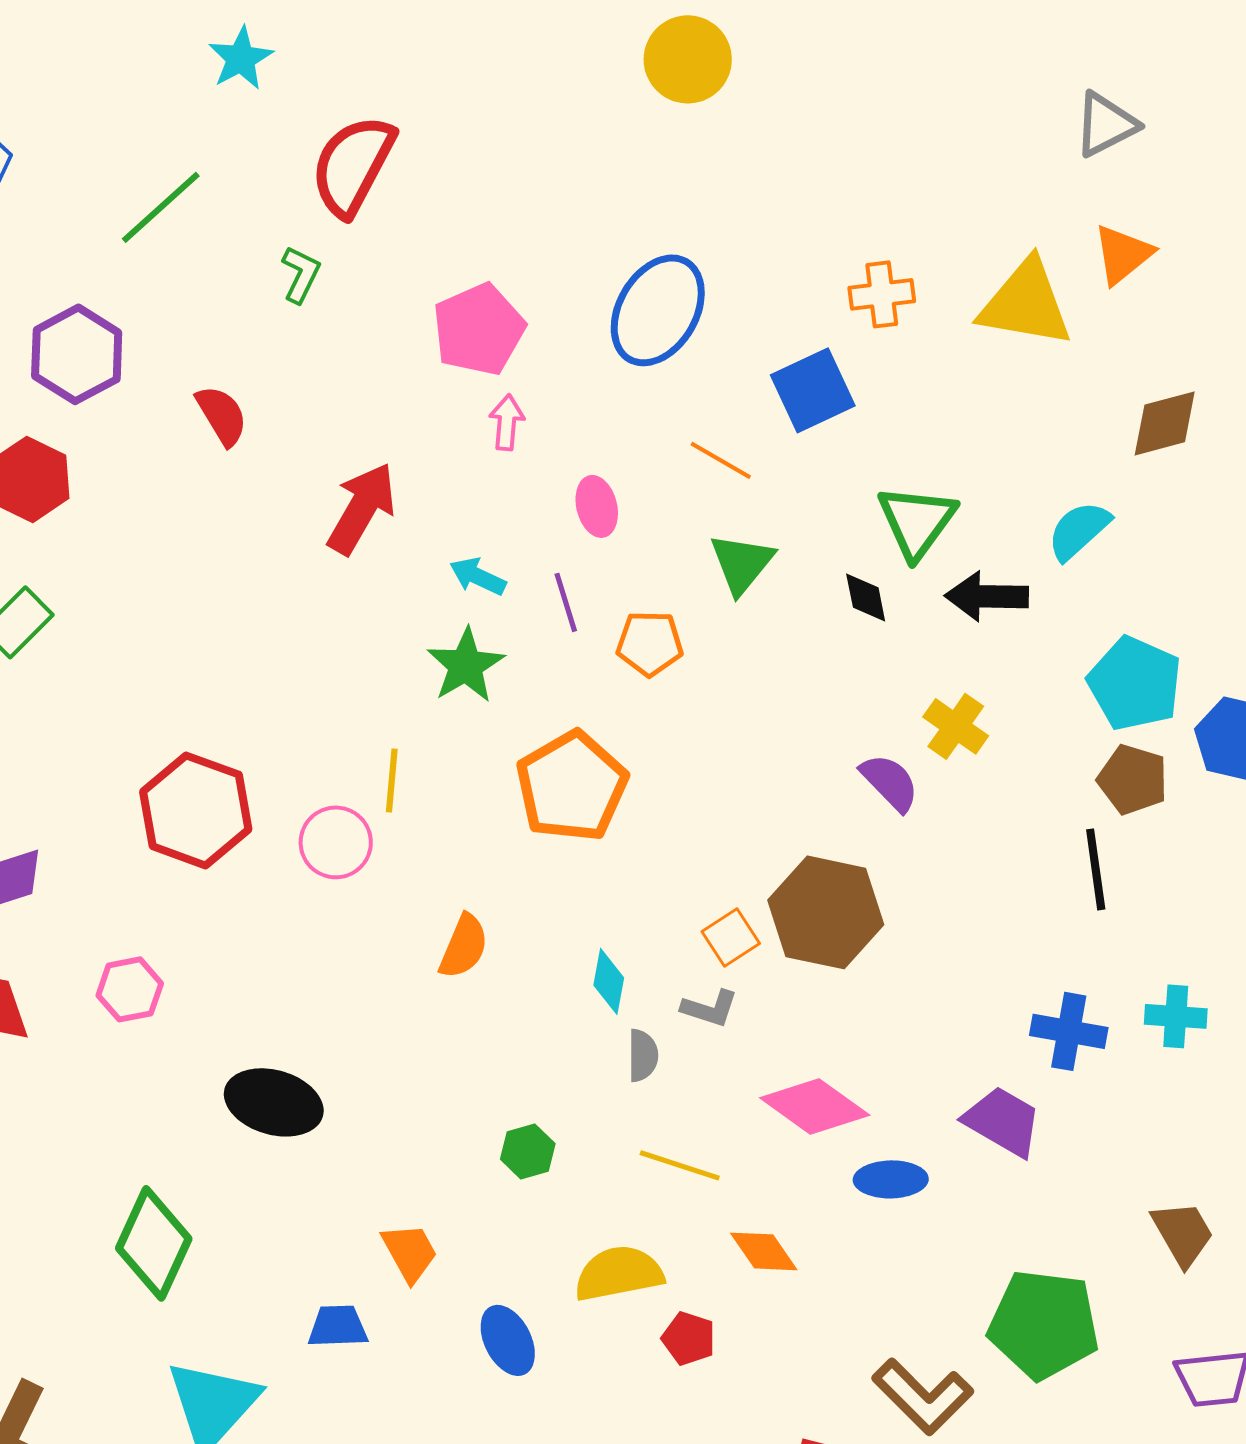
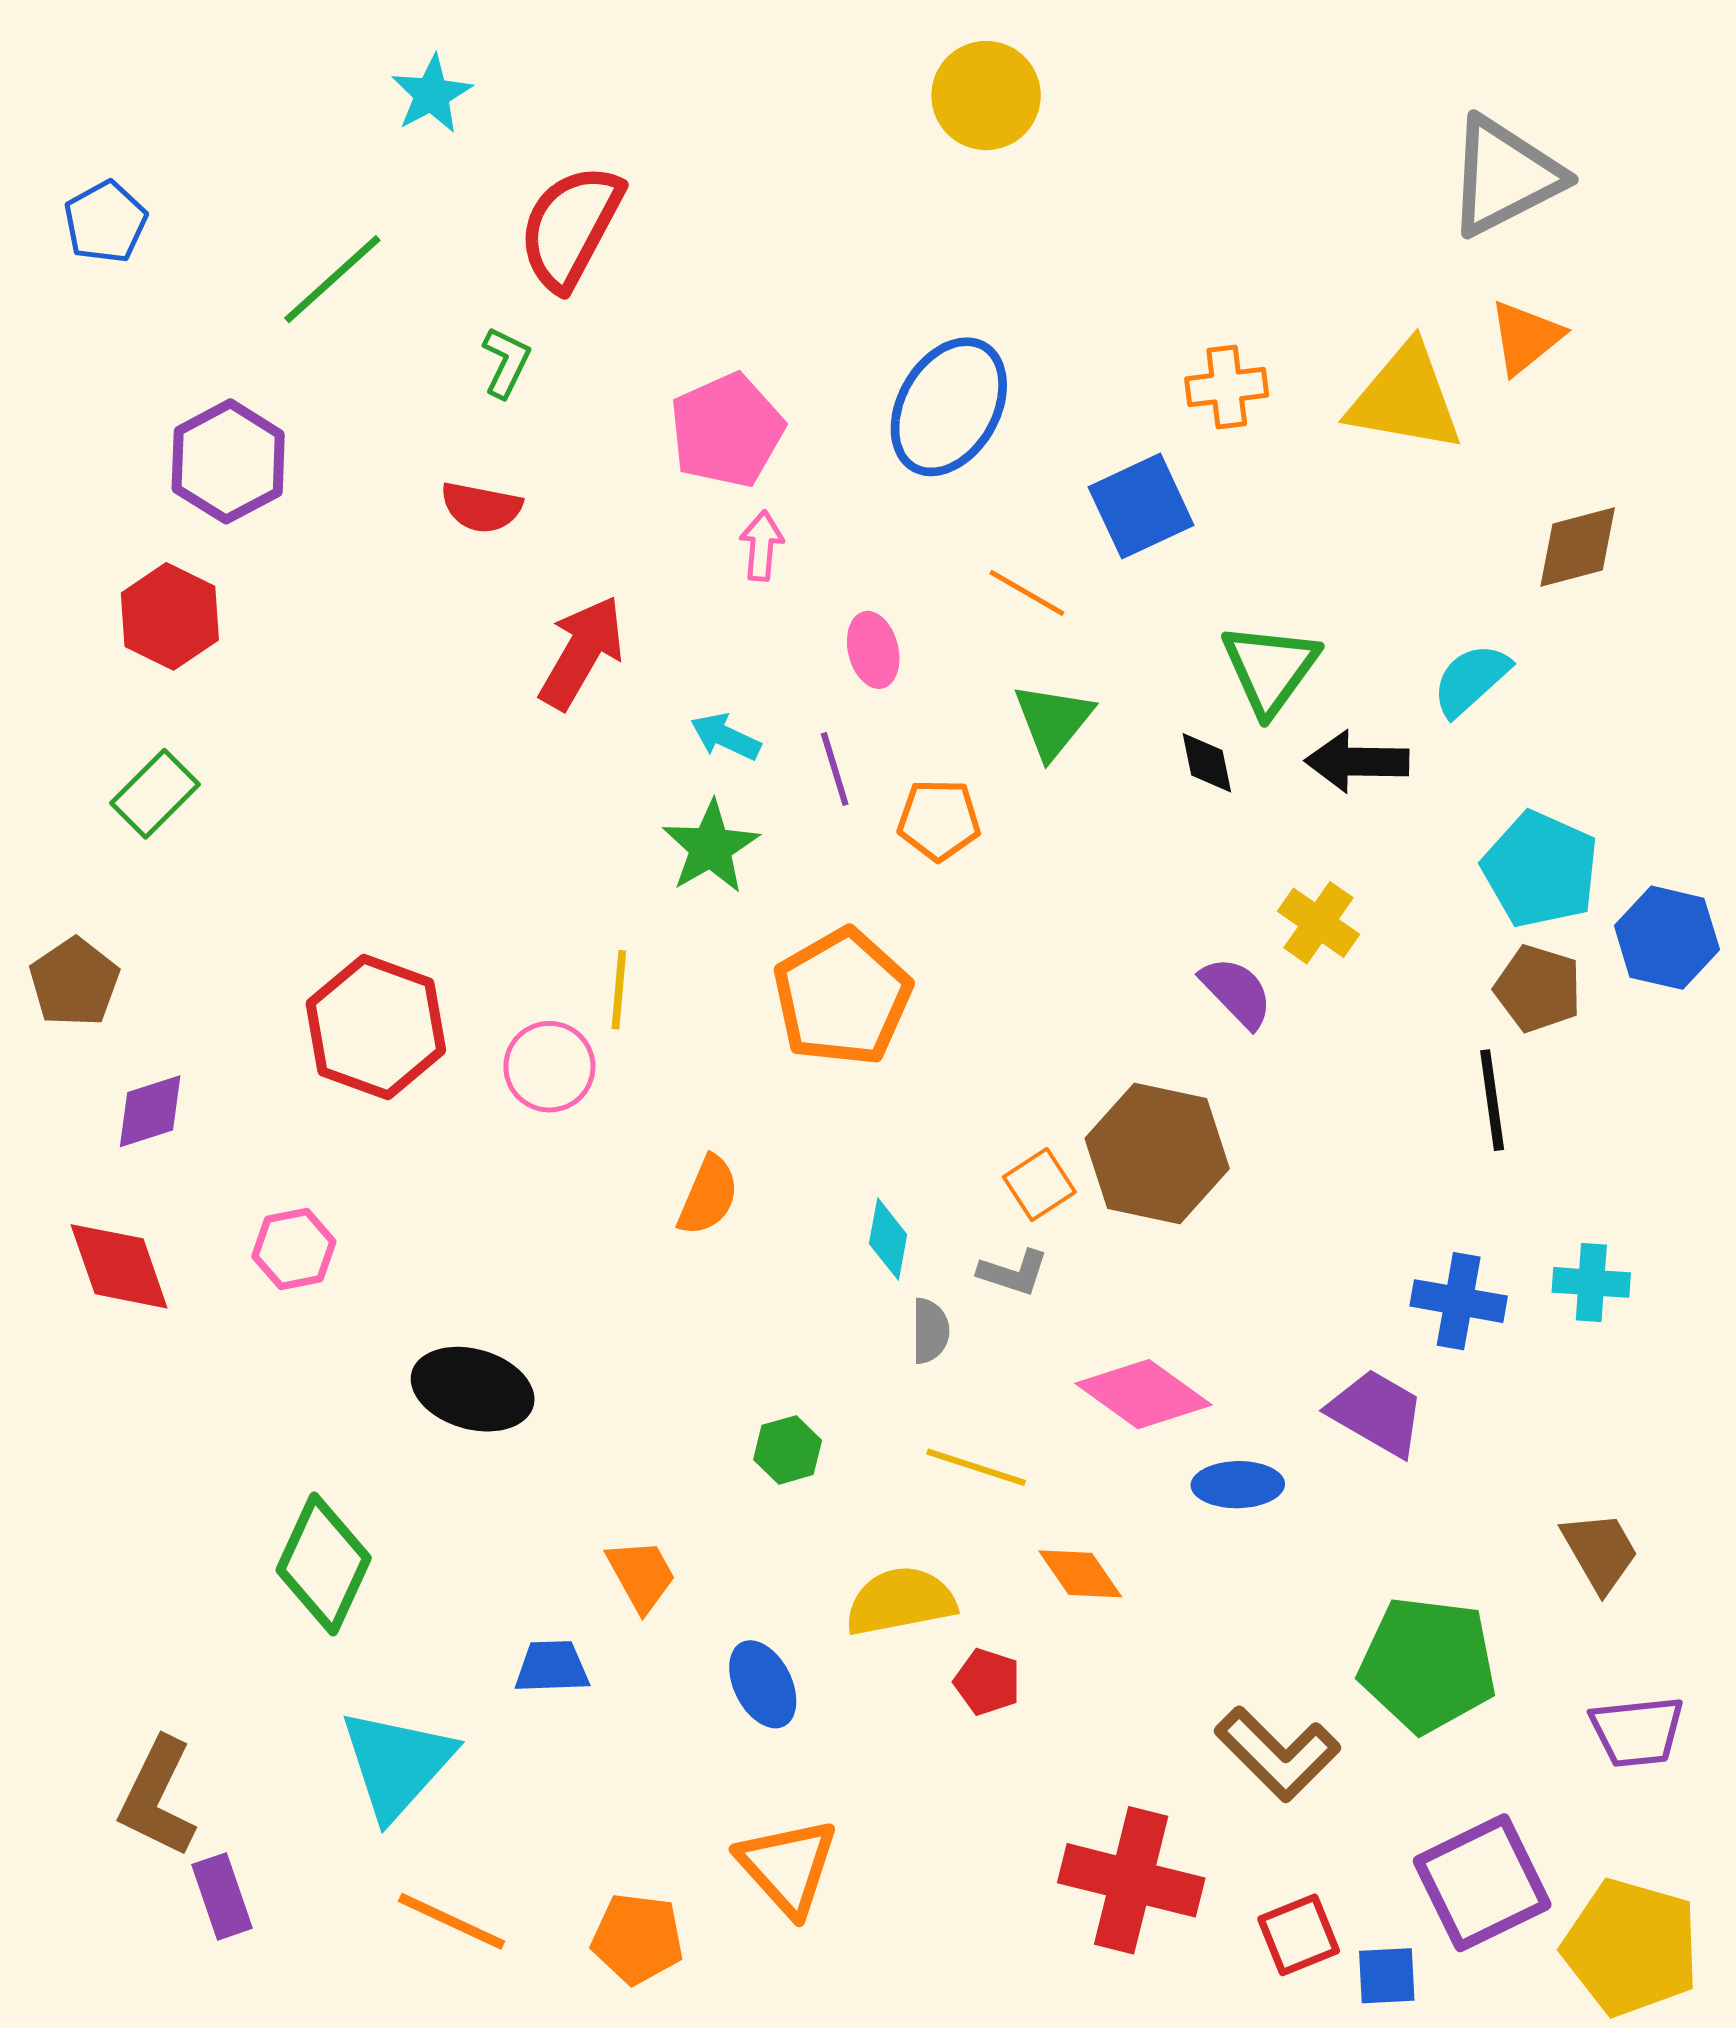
gray triangle: (1106, 124) -> (1504, 176), size x1.5
red semicircle: (222, 415) -> (481, 507), moved, turned 132

